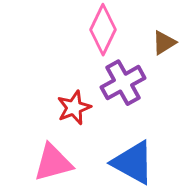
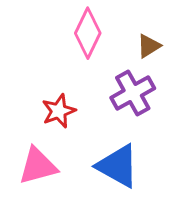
purple cross: (123, 83) -> (133, 93), moved

